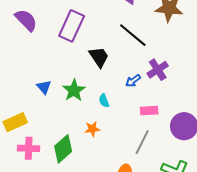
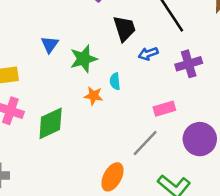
blue arrow: (133, 81) -> (148, 54), moved
pink rectangle: (149, 111) -> (164, 109), turned -30
orange star: (92, 129) -> (94, 96), moved

